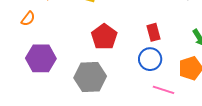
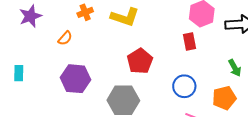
red rectangle: (153, 32) -> (189, 42), moved

